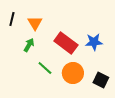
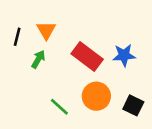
black line: (12, 19) -> (17, 37), moved
green line: (45, 68) -> (59, 107), moved

